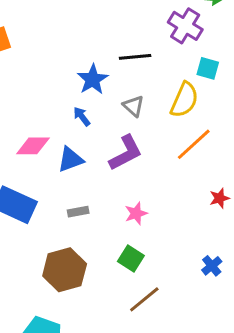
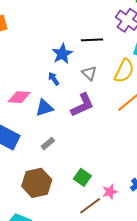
gray rectangle: (78, 212) -> (48, 144), turned -32
pink star: (136, 213) -> (110, 192), moved

